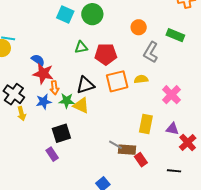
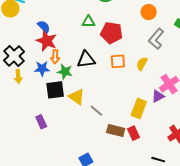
yellow semicircle: (141, 79) -> (142, 64), turned -64
orange square: (117, 81) -> (118, 61), size x0.7
yellow triangle: (81, 105) -> (77, 97), moved
purple triangle: (172, 129) -> (158, 96), moved, turned -48
black square: (61, 133) -> (55, 90), moved
gray line: (116, 145) -> (96, 111), moved
red rectangle: (141, 160) -> (134, 133), moved

